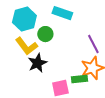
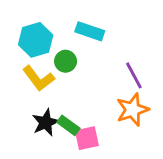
black star: (37, 63) -> (46, 122), moved
green rectangle: (79, 79) -> (68, 125), moved, turned 42

